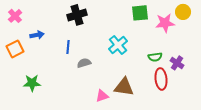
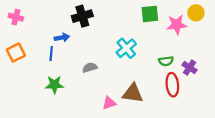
pink cross: (15, 16) -> (16, 17), turned -32
blue arrow: (37, 35) -> (62, 38), moved
blue line: (68, 47) -> (51, 54), moved
green star: (32, 83) -> (54, 85), moved

